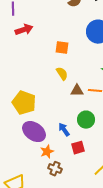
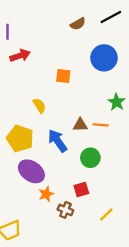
yellow semicircle: (62, 74) -> (39, 106), moved
blue arrow: (64, 130) -> (57, 141), moved, size x1.5
brown cross: (55, 169) -> (65, 210), moved

